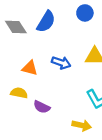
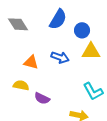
blue circle: (85, 13) -> (82, 30), moved
blue semicircle: (46, 22) -> (58, 19), moved

